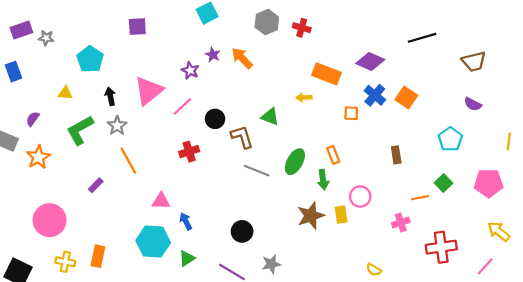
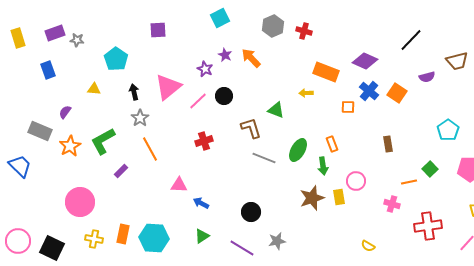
black line: (422, 38) -> (411, 40), turned -30
purple semicircle: (473, 104) -> (427, 77), moved, turned -42
black circle: (215, 119) -> (224, 96), moved
green L-shape: (80, 130) -> (103, 141), moved
cyan pentagon: (450, 139) -> (448, 130), moved
blue arrow: (186, 221) -> (201, 203), turned -35
pink cross: (401, 222) -> (392, 204), turned 35
cyan hexagon: (153, 242) -> (154, 238), moved

